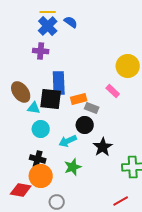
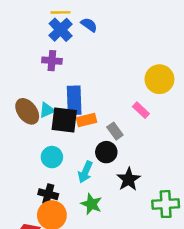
orange rectangle: (79, 99) -> (87, 120), moved
cyan triangle: (34, 108) -> (47, 110), moved, turned -32
gray rectangle: (92, 108) -> (115, 131), turned 32
cyan arrow: (68, 141) -> (85, 172), turned -42
green star: (73, 167) -> (91, 204), turned -30

